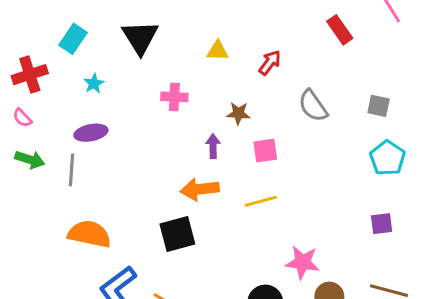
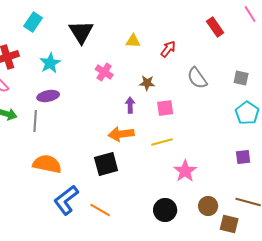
cyan rectangle: (73, 39) -> (33, 22), moved
cyan star: (94, 83) -> (50, 63), size x1.5
pink cross: (174, 97) -> (104, 72), turned 30
pink star: (303, 262) -> (185, 171), moved, turned 30

